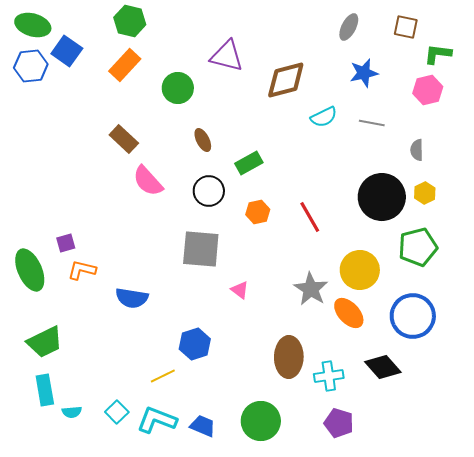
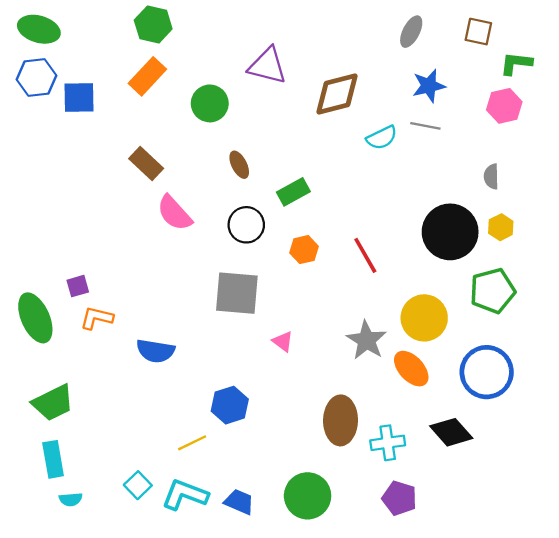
blue square: (67, 51) -> (79, 98), moved, turned -36
gray line: (372, 123) -> (425, 126), moved
cyan semicircle: (72, 412) -> (71, 499), moved

